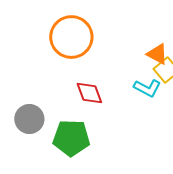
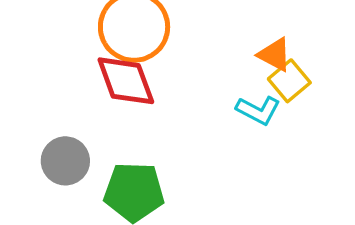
red diamond: (89, 93) -> (126, 81), moved, size x1.4

